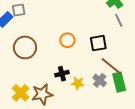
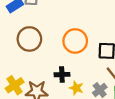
orange circle: (67, 40) -> (75, 41), size x1.5

